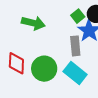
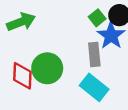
green arrow: (33, 23) -> (21, 22), moved, turned -35
green circle: (44, 69) -> (47, 68), moved

